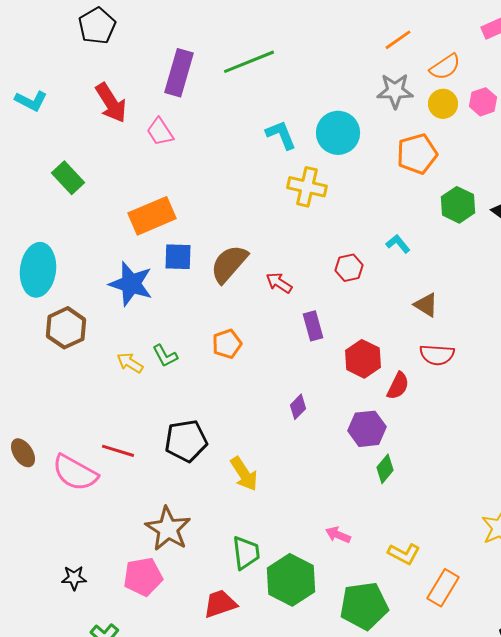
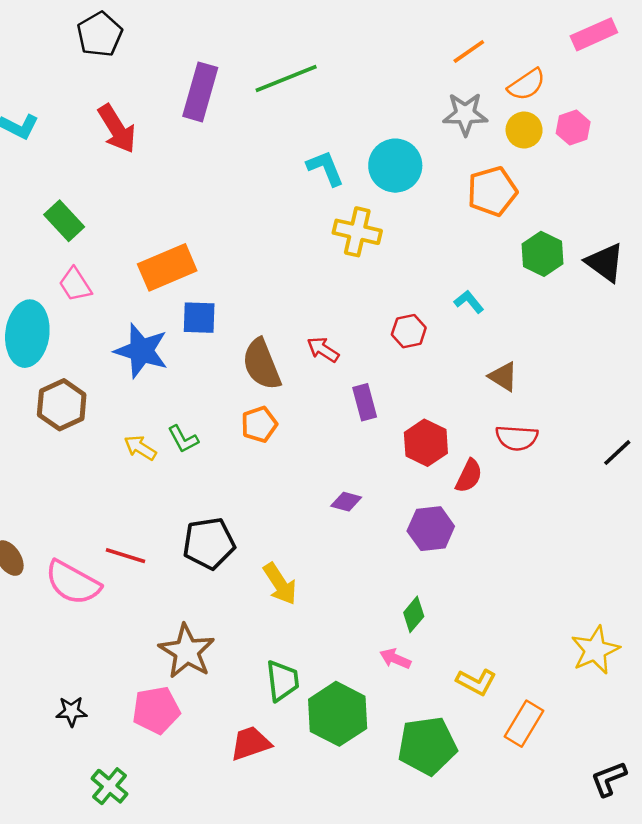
pink trapezoid: (160, 132) -> (75, 285), moved
brown semicircle: (229, 264) -> (262, 364), moved, turned -63
purple diamond: (298, 407) -> (346, 502), turned 60
green diamond: (385, 469) -> (414, 614), moved

